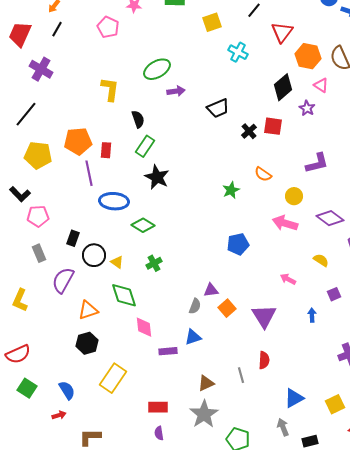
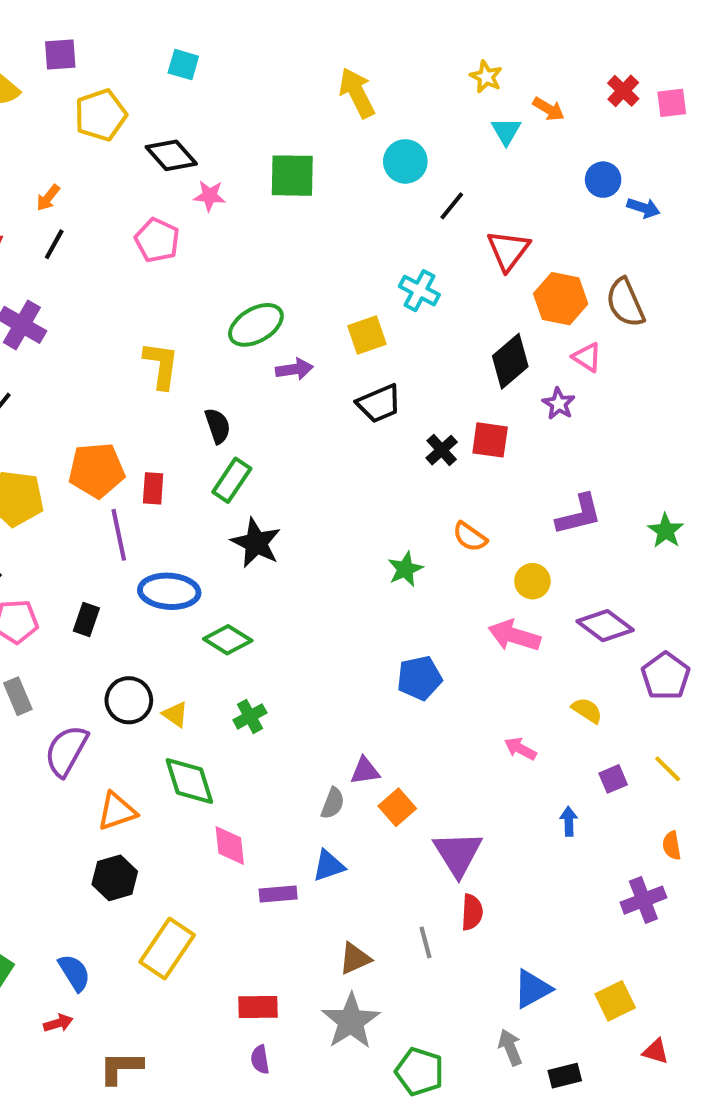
yellow square: (212, 22) -> (367, 335), moved
black rectangle: (73, 238) -> (86, 620), moved
purple triangle: (264, 316) -> (458, 854), moved

